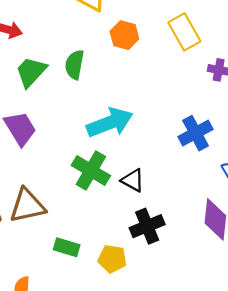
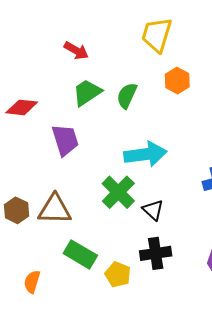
green rectangle: (67, 247) -> (80, 254), size x1.4

